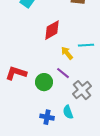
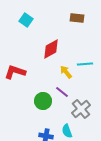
red L-shape: (16, 73) -> (15, 72), moved

